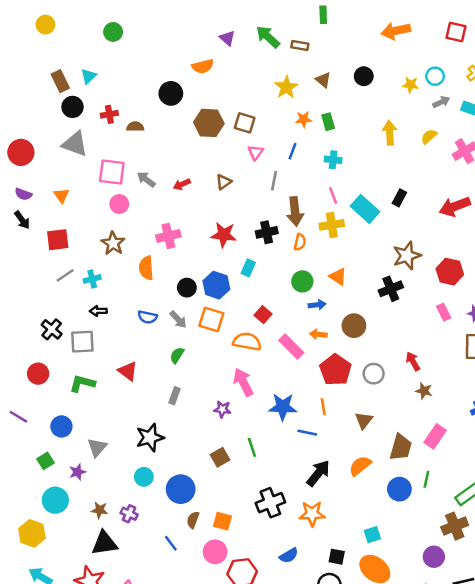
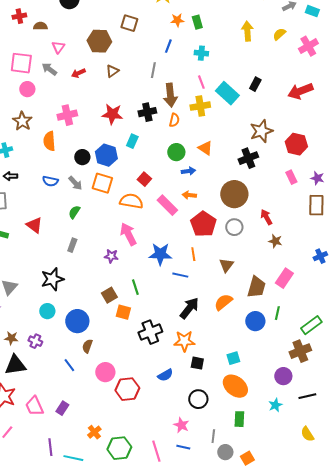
brown hexagon: (209, 123) -> (99, 41), moved
pink triangle: (256, 152) -> (58, 47), moved
brown circle: (354, 326) -> (234, 194), moved, size x1.4
orange square: (222, 521) -> (123, 312), moved
black square: (337, 557) -> (197, 363), moved

